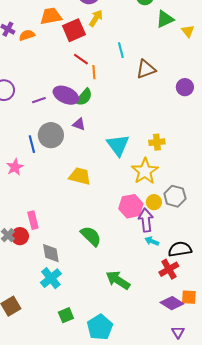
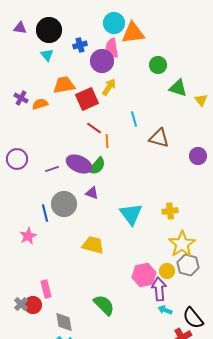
green triangle: (165, 19) -> (178, 88), turned 42
brown triangle: (146, 69) -> (159, 138), turned 35
yellow star: (145, 171) -> (182, 244), moved
black semicircle: (180, 249) -> (193, 318), turned -120

